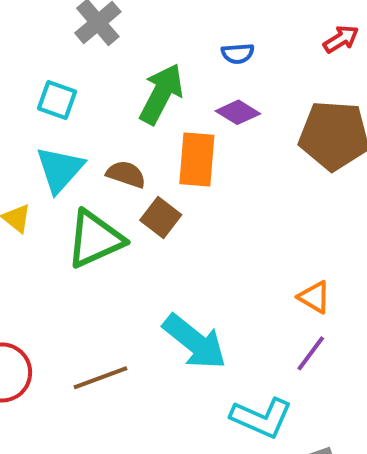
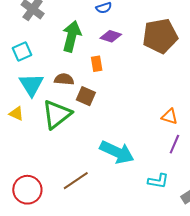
cyan square: (57, 100) -> (22, 52), turned -30
orange rectangle: (197, 160) -> (97, 64), size x0.6
cyan L-shape: (261, 418) -> (158, 181), size x0.7

